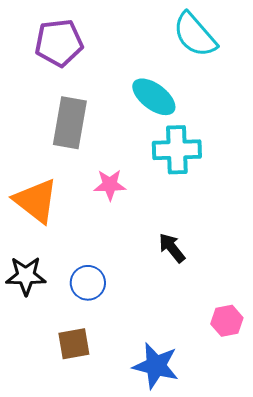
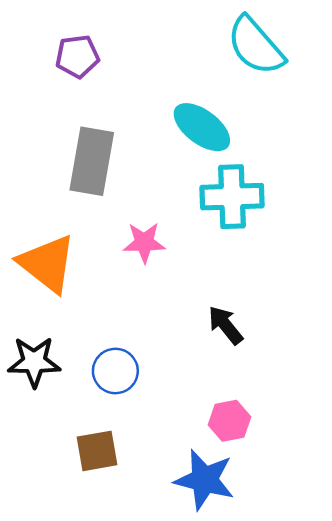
purple pentagon: (59, 43) -> (77, 56), size x0.7
pink hexagon: (227, 321) -> (229, 421), moved

